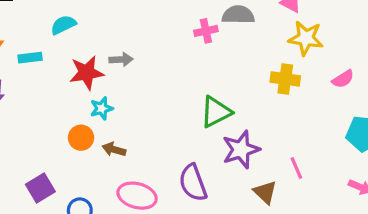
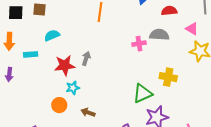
gray arrow: (121, 59) -> (86, 58), turned -72
yellow cross: (285, 79) -> (168, 77), moved
brown arrow: (114, 149) -> (88, 112), moved

